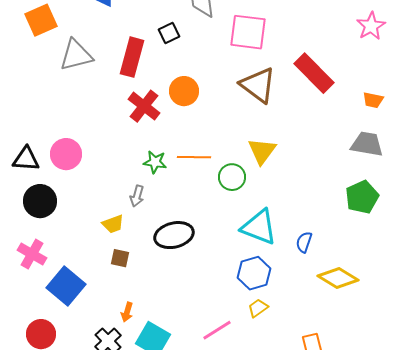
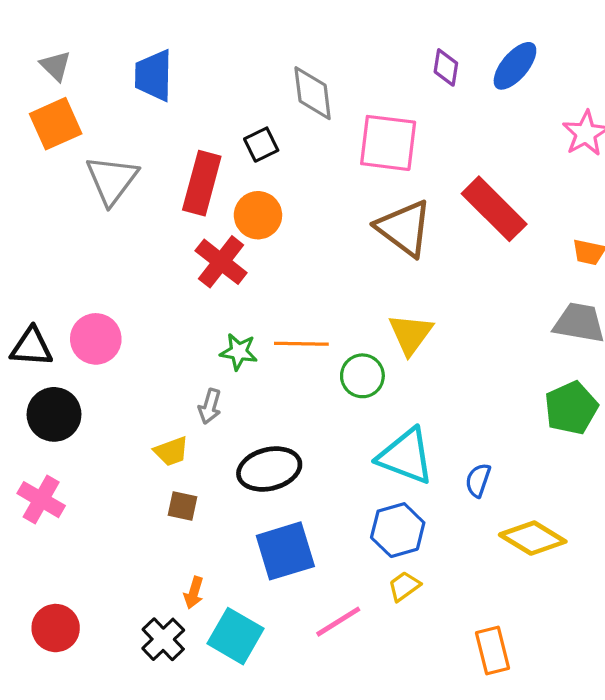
gray triangle: (76, 55) -> (112, 180), turned -39
orange circle: (184, 91) -> (258, 215), moved
blue square: (66, 286) -> (285, 551), moved, turned 33

